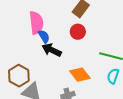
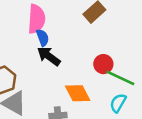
red circle: (78, 32) -> (103, 64), moved

